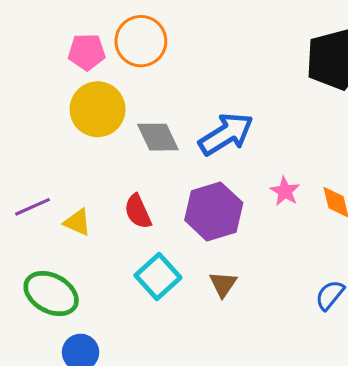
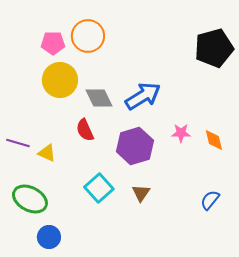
pink star: (285, 191) -> (181, 133), turned -30
purple line: (33, 207) -> (18, 143), turned 40
red semicircle: (138, 211) -> (85, 130), moved

